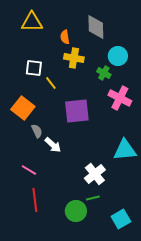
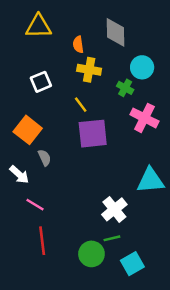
white square: (34, 68) -> (41, 82), turned -30
yellow line: (51, 83) -> (81, 105), moved
white arrow: (53, 145) -> (19, 174), moved
cyan square: (121, 219) -> (132, 264), moved

